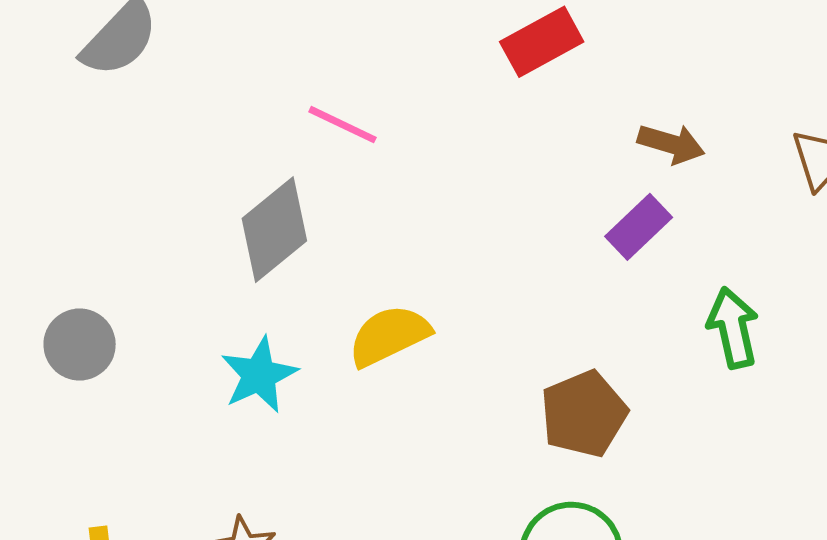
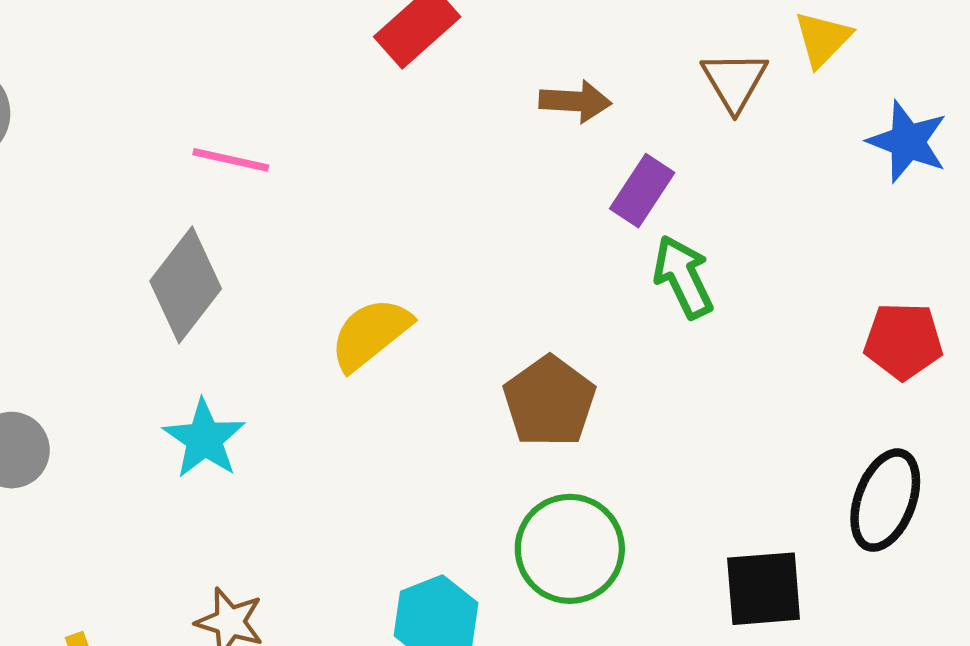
purple rectangle: (639, 227) -> (642, 191), moved
yellow semicircle: (389, 336) -> (370, 334), moved

